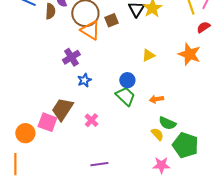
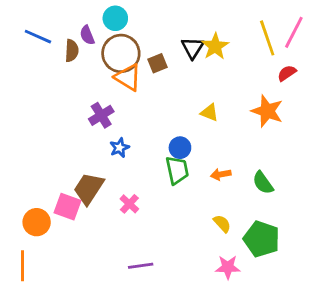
yellow triangle: (148, 55) -> (210, 112), turned 48
green trapezoid: (125, 96) -> (177, 170), turned 35
green semicircle: (167, 123) -> (263, 183), moved, turned 30

